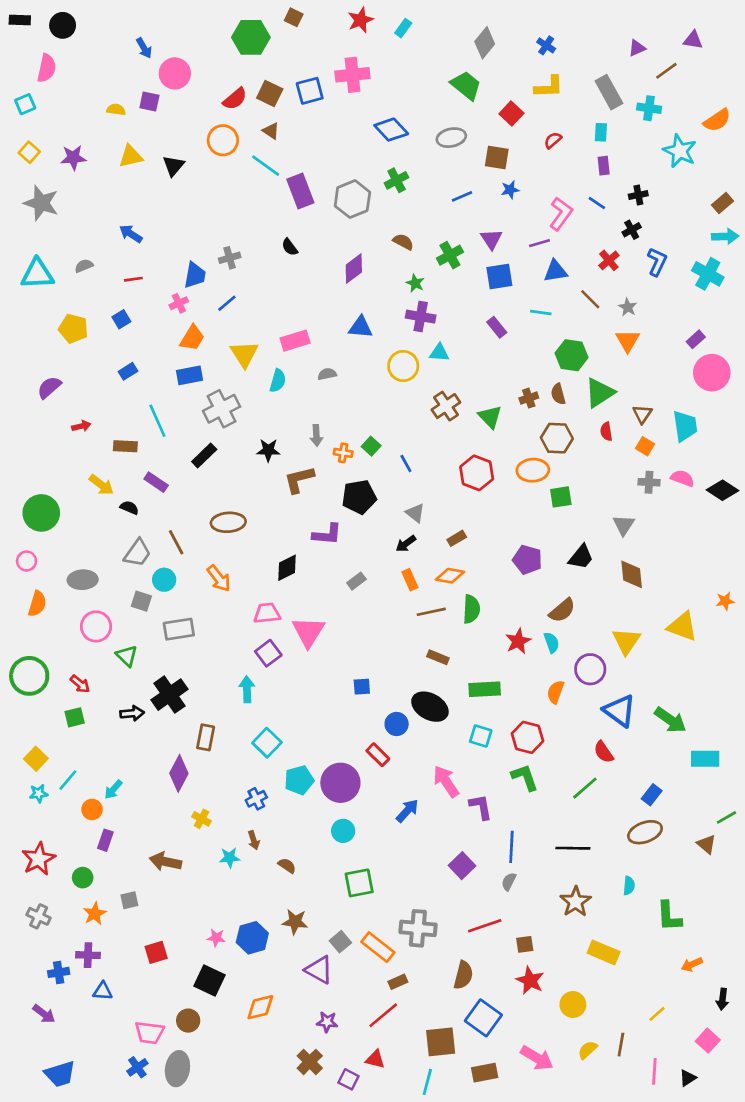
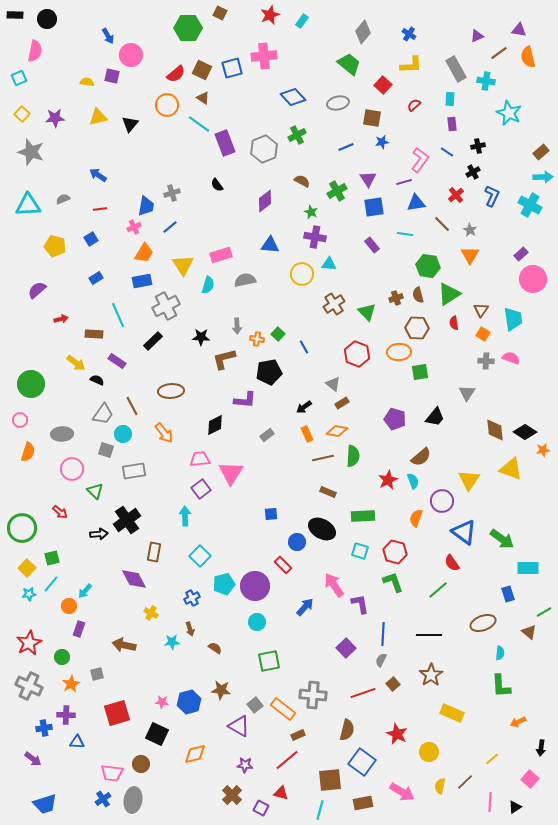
orange semicircle: (717, 120) -> (528, 57), moved, turned 110
gray semicircle: (327, 374) -> (245, 280), size x1.5
black diamond: (722, 490) -> (525, 432), moved
gray triangle: (415, 513) -> (333, 384), moved
brown diamond: (632, 574) -> (495, 430), moved
green circle: (29, 676) -> (22, 528), moved
green square: (75, 717) -> (52, 558), moved
purple diamond: (179, 773) -> (134, 579), turned -56
blue rectangle: (652, 795) -> (508, 594), moved, turned -56
cyan semicircle: (629, 886) -> (500, 653), moved
gray cross: (39, 916) -> (29, 686), size x1.5
brown square: (525, 944) -> (393, 684), moved, turned -32
red square: (156, 952) -> (117, 713), size x1.5
brown line: (621, 1045) -> (465, 782), turned 36
yellow semicircle: (588, 1050) -> (440, 786), turned -35

